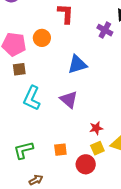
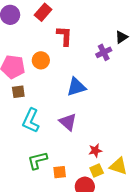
purple cross: (105, 30) -> (104, 52), turned 35
green L-shape: (23, 150) -> (37, 160), moved

